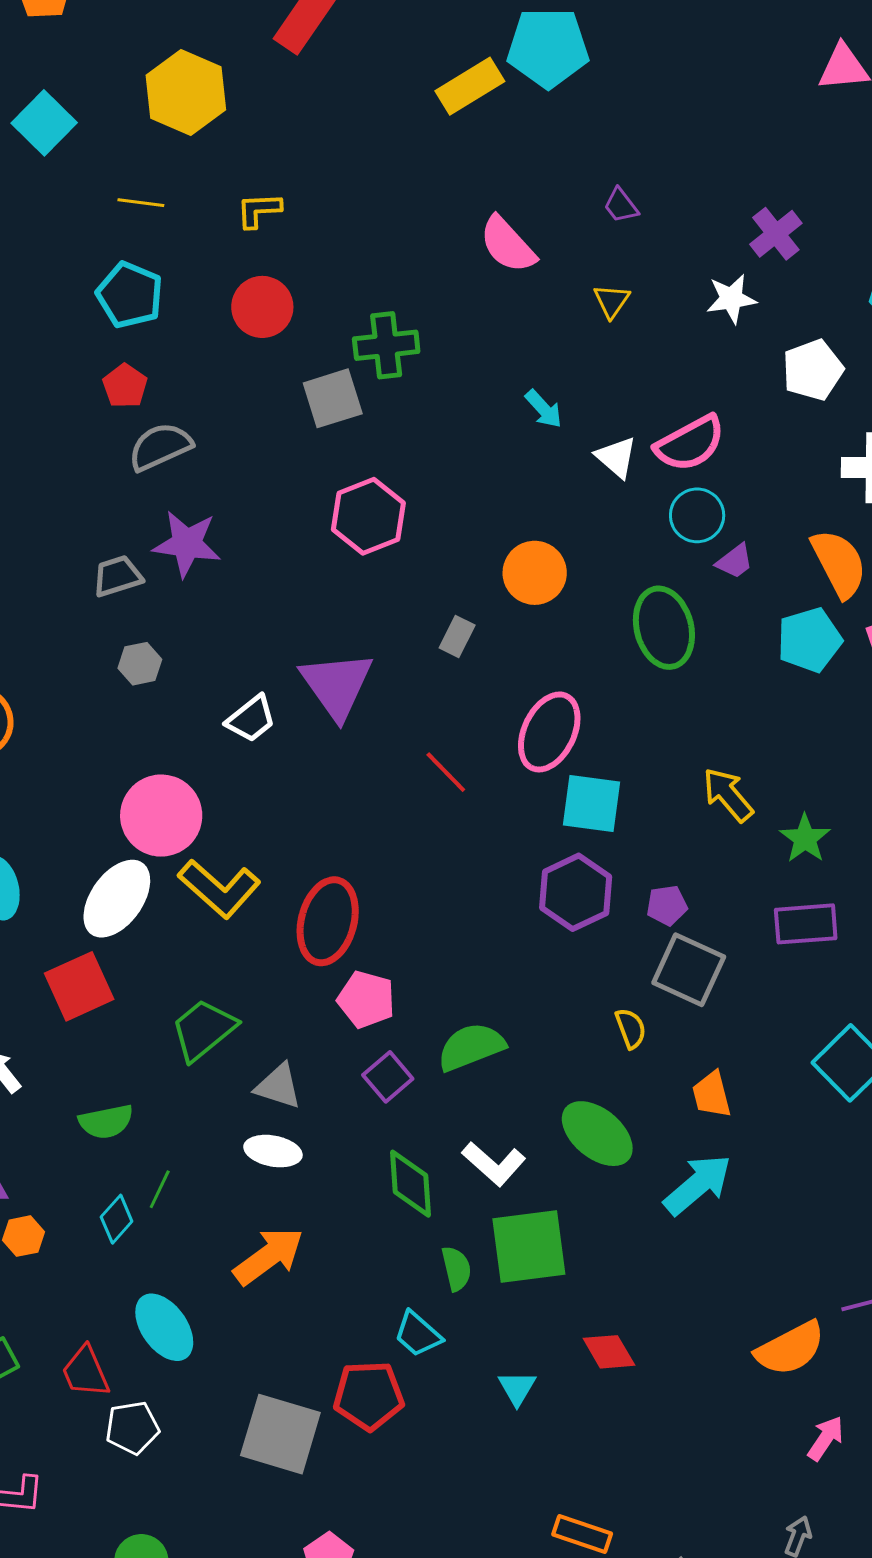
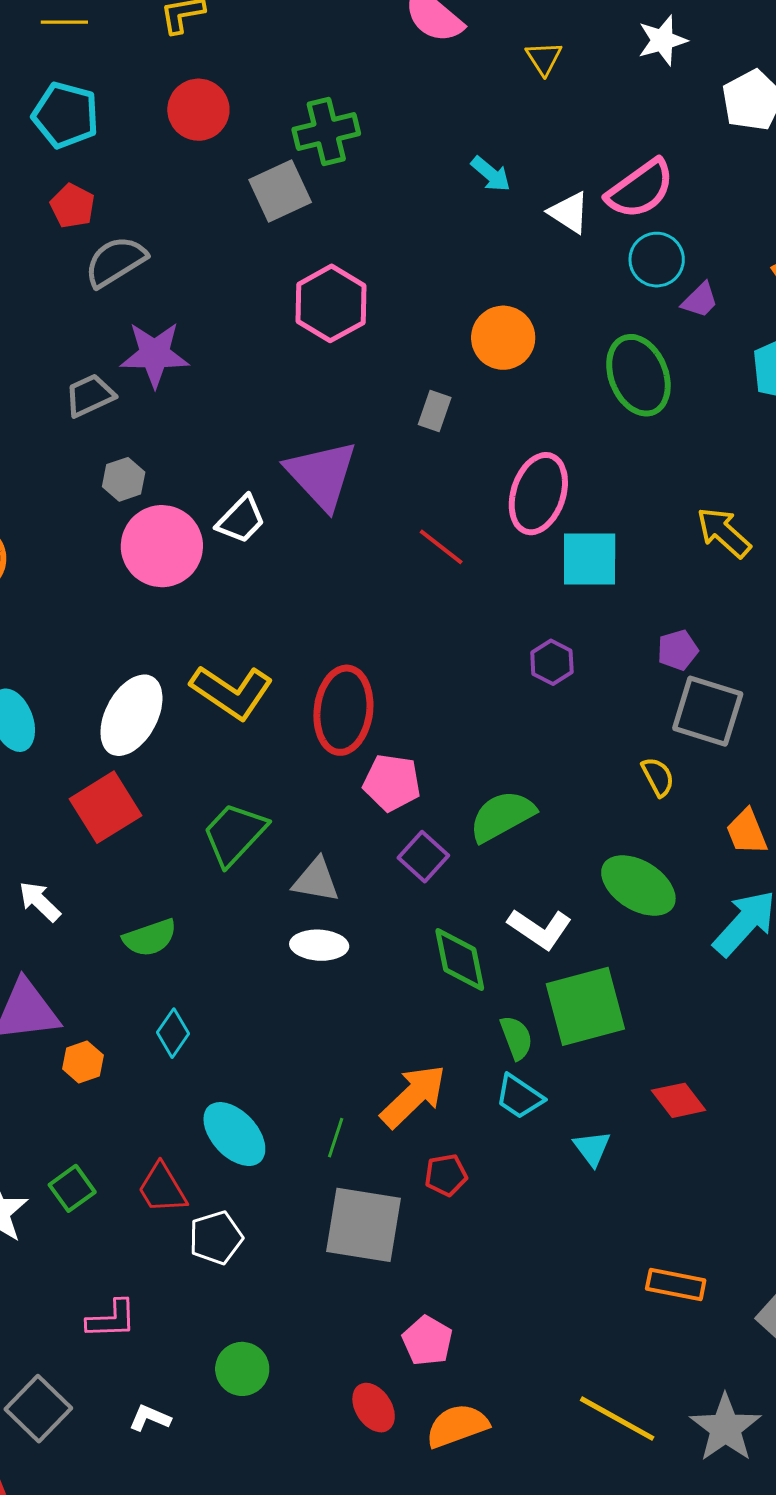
pink circle: (161, 816) -> (162, 546), moved
purple hexagon: (576, 892) -> (552, 662), moved, size x0.6
green line: (160, 1189) -> (336, 1138), moved
orange arrow: (269, 1256) -> (413, 1096), moved
cyan trapezoid: (418, 1334) -> (519, 1097), moved
red pentagon: (369, 1396) -> (446, 1175), size x0.6

